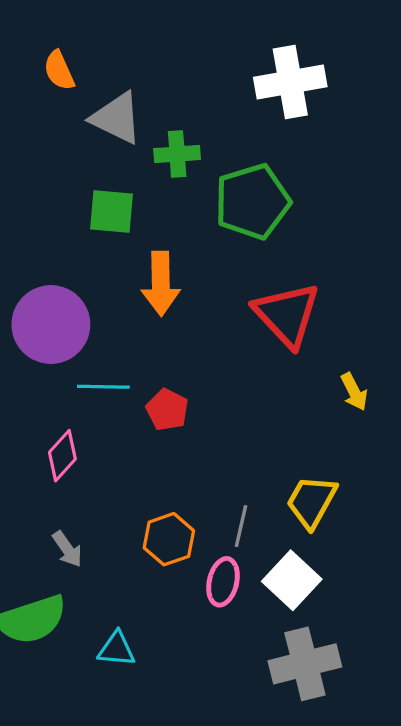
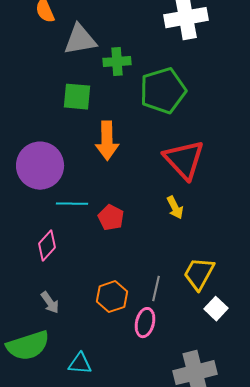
gray triangle: (116, 118) -> (80, 40), turned -36
yellow arrow: (354, 392) -> (175, 208), moved
white square: (292, 580) -> (216, 309), moved, size x0.7

